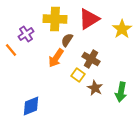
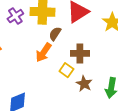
purple cross: (26, 34) -> (15, 16), moved
brown cross: (91, 59) -> (80, 53), turned -30

